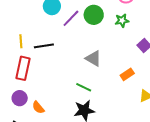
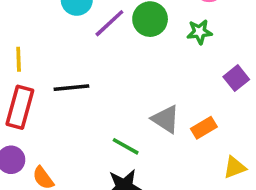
black line: (44, 46) -> (71, 88), moved
gray triangle: (93, 58) -> (166, 119), moved

